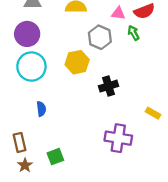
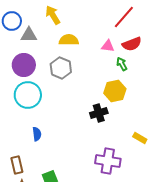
gray hexagon: (100, 37) -> (61, 68), moved
yellow hexagon: (77, 62) -> (115, 91), moved

